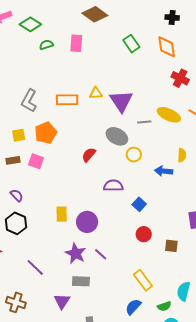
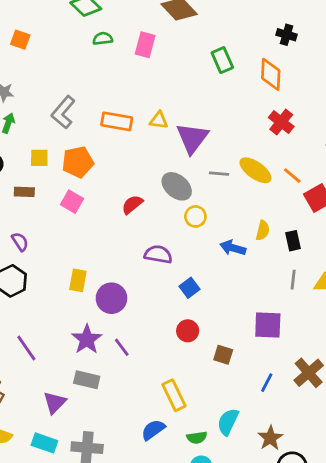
pink square: (36, 161) -> (72, 202), moved

